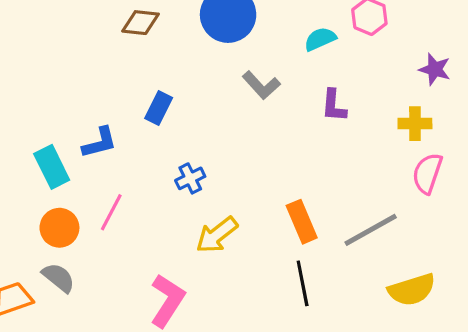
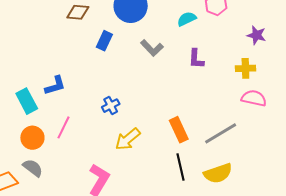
blue rectangle: (159, 108) -> (104, 41), moved
pink semicircle: (427, 173) -> (254, 98), turned 85
yellow semicircle: (412, 290) -> (218, 173), moved

